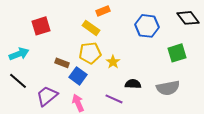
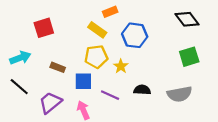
black diamond: (188, 18) -> (187, 19), moved
blue hexagon: (147, 26) -> (135, 35), moved
brown rectangle: (62, 63) -> (58, 67), moved
blue square: (78, 76) -> (83, 81), turned -36
purple line: (114, 99) -> (110, 95), moved

